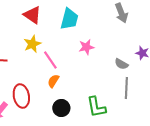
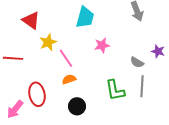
red triangle: (32, 15) -> (31, 20), moved
orange semicircle: (53, 81) -> (69, 79), turned 40
green L-shape: (96, 107) -> (115, 90), moved

